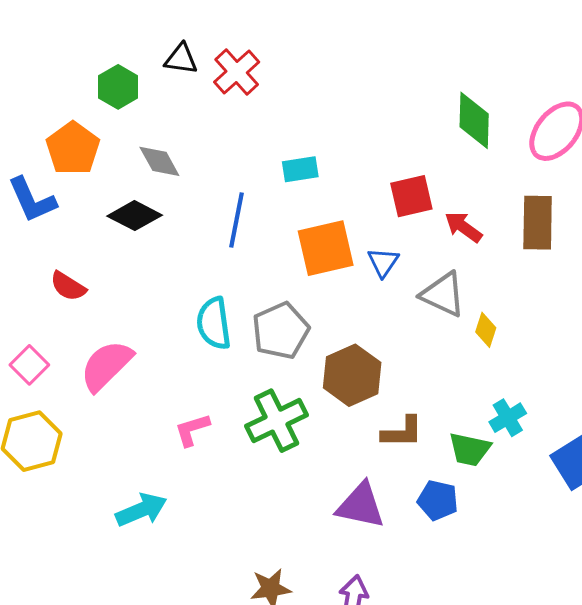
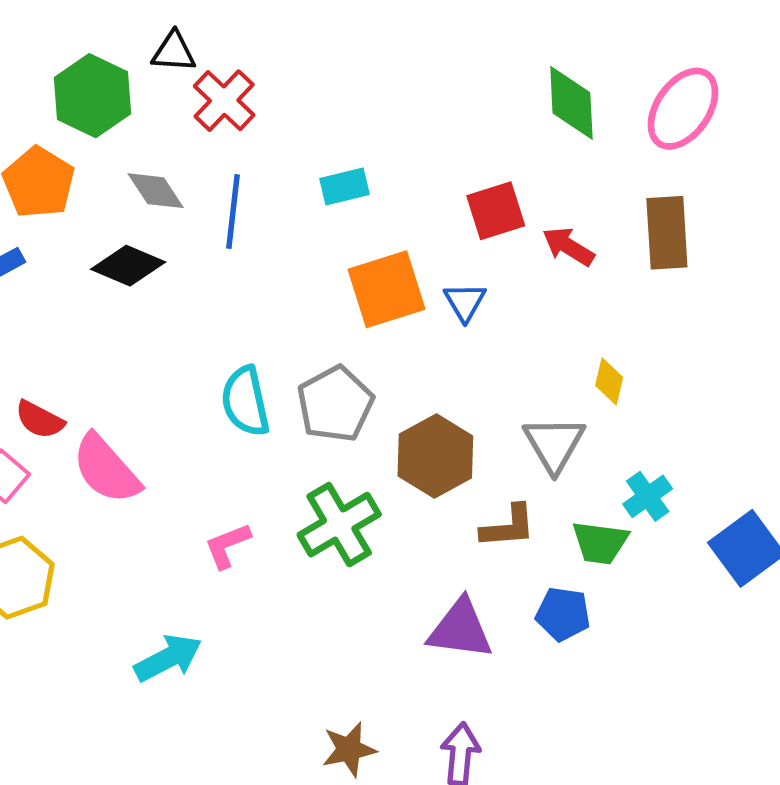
red cross: (237, 72) -> (224, 101), moved
green hexagon: (118, 87) -> (93, 96), size x1.4
blue line: (236, 220) -> (233, 211), moved
red semicircle: (68, 286) -> (40, 420), moved
gray triangle: (443, 294) -> (554, 444), moved, turned 39
pink semicircle: (106, 366) -> (106, 469), turned -82

